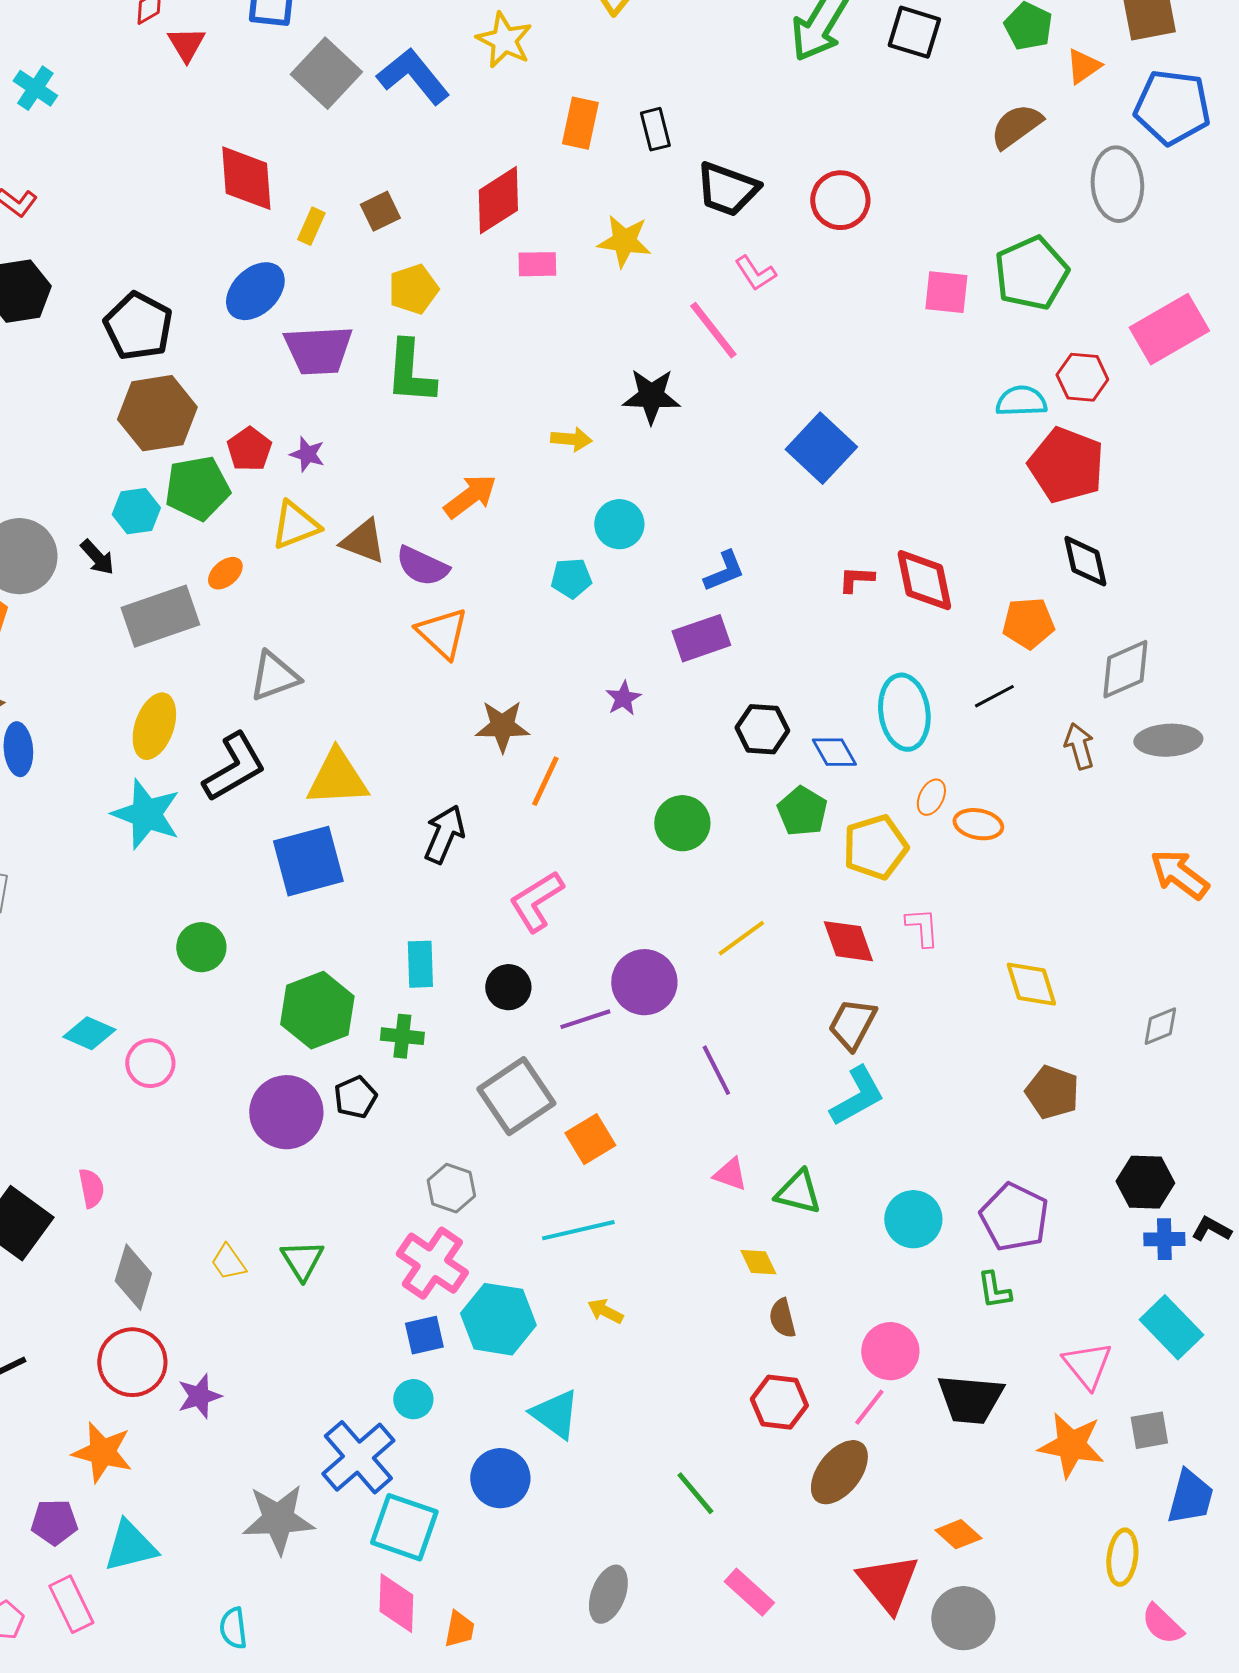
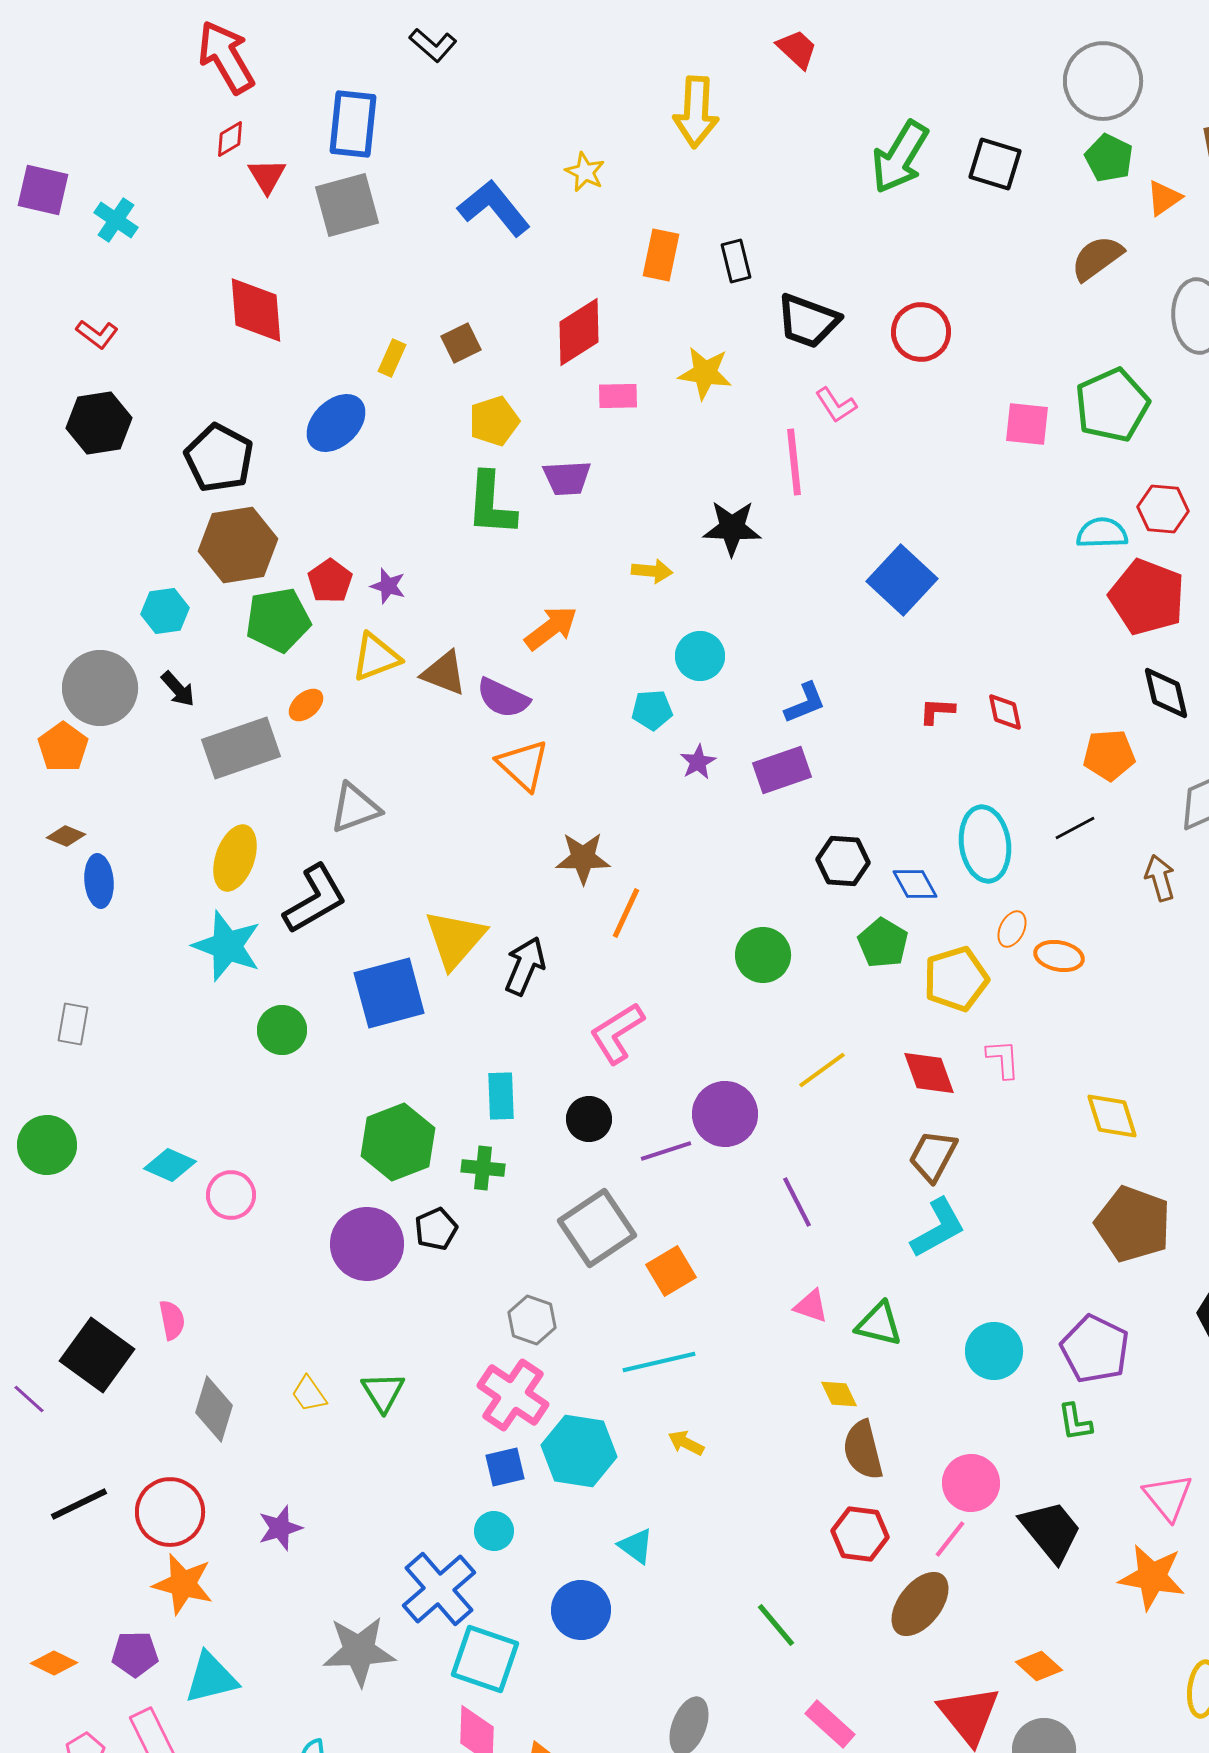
yellow star: (504, 40) -> (585, 172), size x0.7
gray square: (326, 73) -> (347, 205), moved, turned 32
red diamond: (246, 178) -> (256, 310), moved
pink line: (713, 330) -> (794, 462), turned 32
purple trapezoid: (318, 350) -> (567, 478), moved, size x0.7
cyan hexagon: (136, 511) -> (165, 611), moved
red diamond: (924, 580) -> (1005, 712), size x0.6
purple star: (623, 698) -> (698, 762), moved
yellow triangle: (337, 778) -> (455, 939), moved, turned -46
green circle: (201, 947) -> (282, 1030), moved
brown pentagon: (1052, 1092) -> (1133, 1224), size x1.4
brown semicircle: (782, 1318) -> (863, 1450), size x1.5
red circle: (132, 1362) -> (170, 1512), moved
black trapezoid: (970, 1399) -> (1051, 1531), turned -134
cyan triangle: (555, 1414) -> (636, 1546), size x0.7

